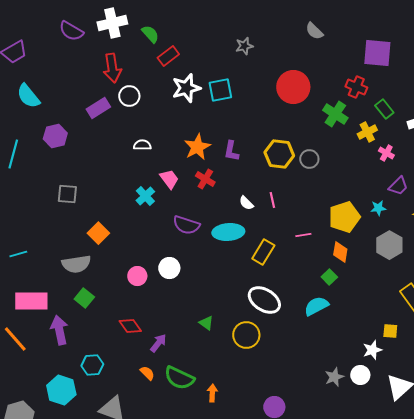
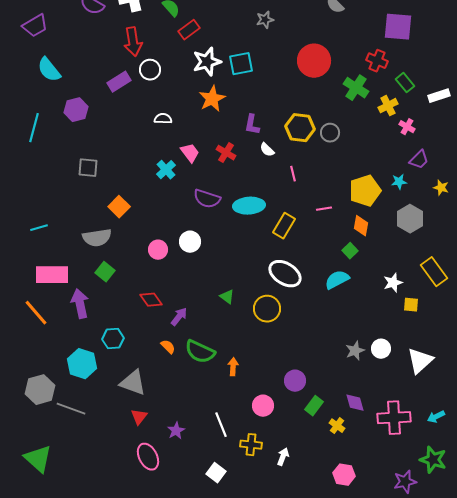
orange star: (197, 147) -> (212, 99), moved
white semicircle: (246, 203) -> (267, 150), moved
white star: (372, 350) -> (393, 283), moved

